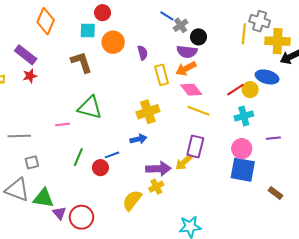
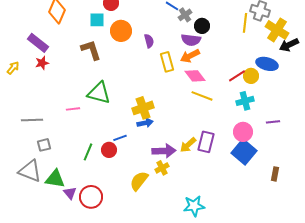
yellow cross: (278, 41) -> (277, 30), turned 30
yellow cross: (148, 112) -> (143, 108), moved
purple rectangle: (195, 147) -> (206, 142), moved
green line: (78, 157) -> (88, 152), moved
blue square: (243, 170) -> (244, 152), turned 30
brown rectangle: (275, 193) -> (275, 174), turned 64

